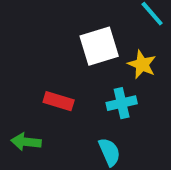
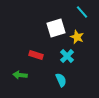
cyan cross: (122, 103) -> (67, 56), turned -32

